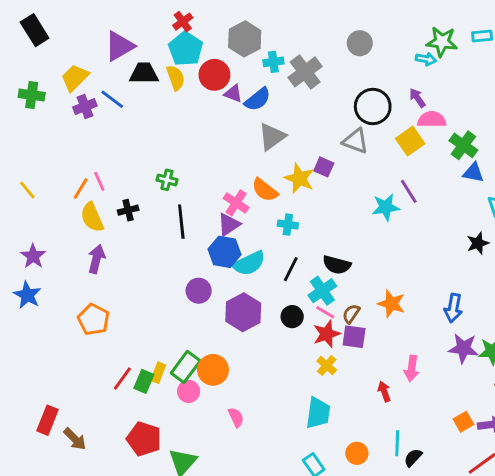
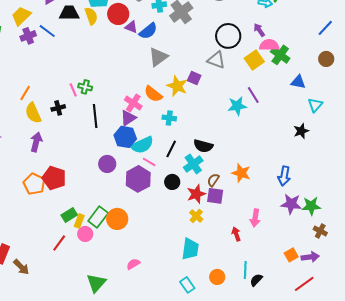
green cross: (463, 145) -> (280, 55), moved
pink line: (99, 181) -> (73, 90), moved
pink line: (325, 312) -> (149, 162), moved
red line: (122, 378) -> (59, 243), moved
green rectangle: (144, 381) -> (69, 215), moved, turned 35
pink circle: (189, 391) -> (85, 234), moved
pink semicircle: (236, 417) -> (133, 264), moved, turned -96
red pentagon: (144, 439) -> (54, 178), moved

